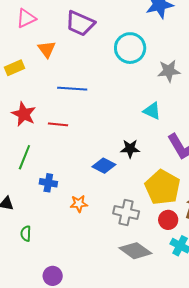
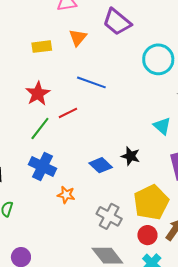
red line: (58, 124) -> (68, 113), turned -48
green line: (24, 157) -> (40, 128), moved
blue cross: (48, 183) -> (43, 166), size x1.5

